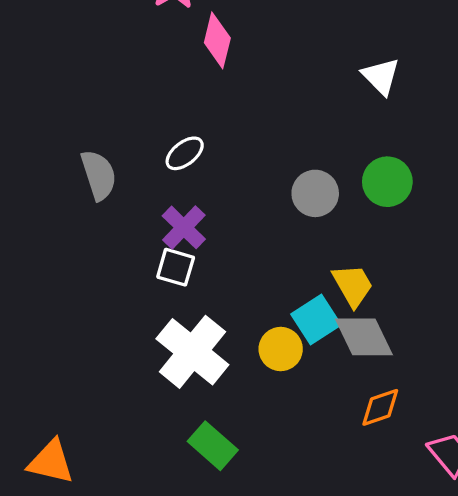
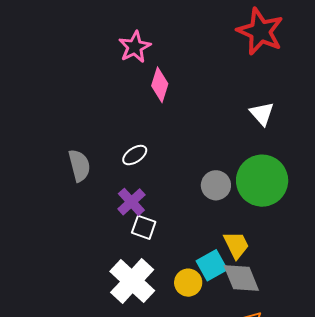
green circle: (387, 182) -> (262, 181), size x1.6
white square: (176, 267) -> (144, 227), moved

